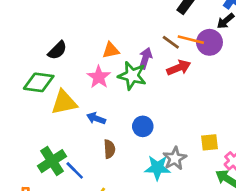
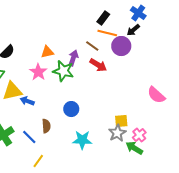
orange line: (191, 40) -> (107, 33), moved
red arrow: (179, 68) -> (98, 65), turned 54
blue arrow: (96, 118) -> (27, 101), moved
gray star: (175, 158) -> (117, 133), moved
blue line: (75, 170) -> (29, 137), moved

